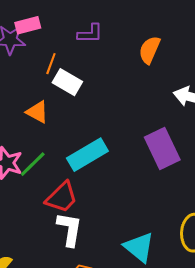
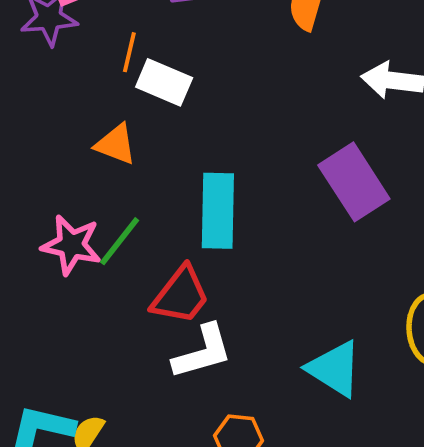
cyan rectangle: (87, 155) -> (218, 211), turned -51
white L-shape: (70, 229) -> (203, 352), turned 72

